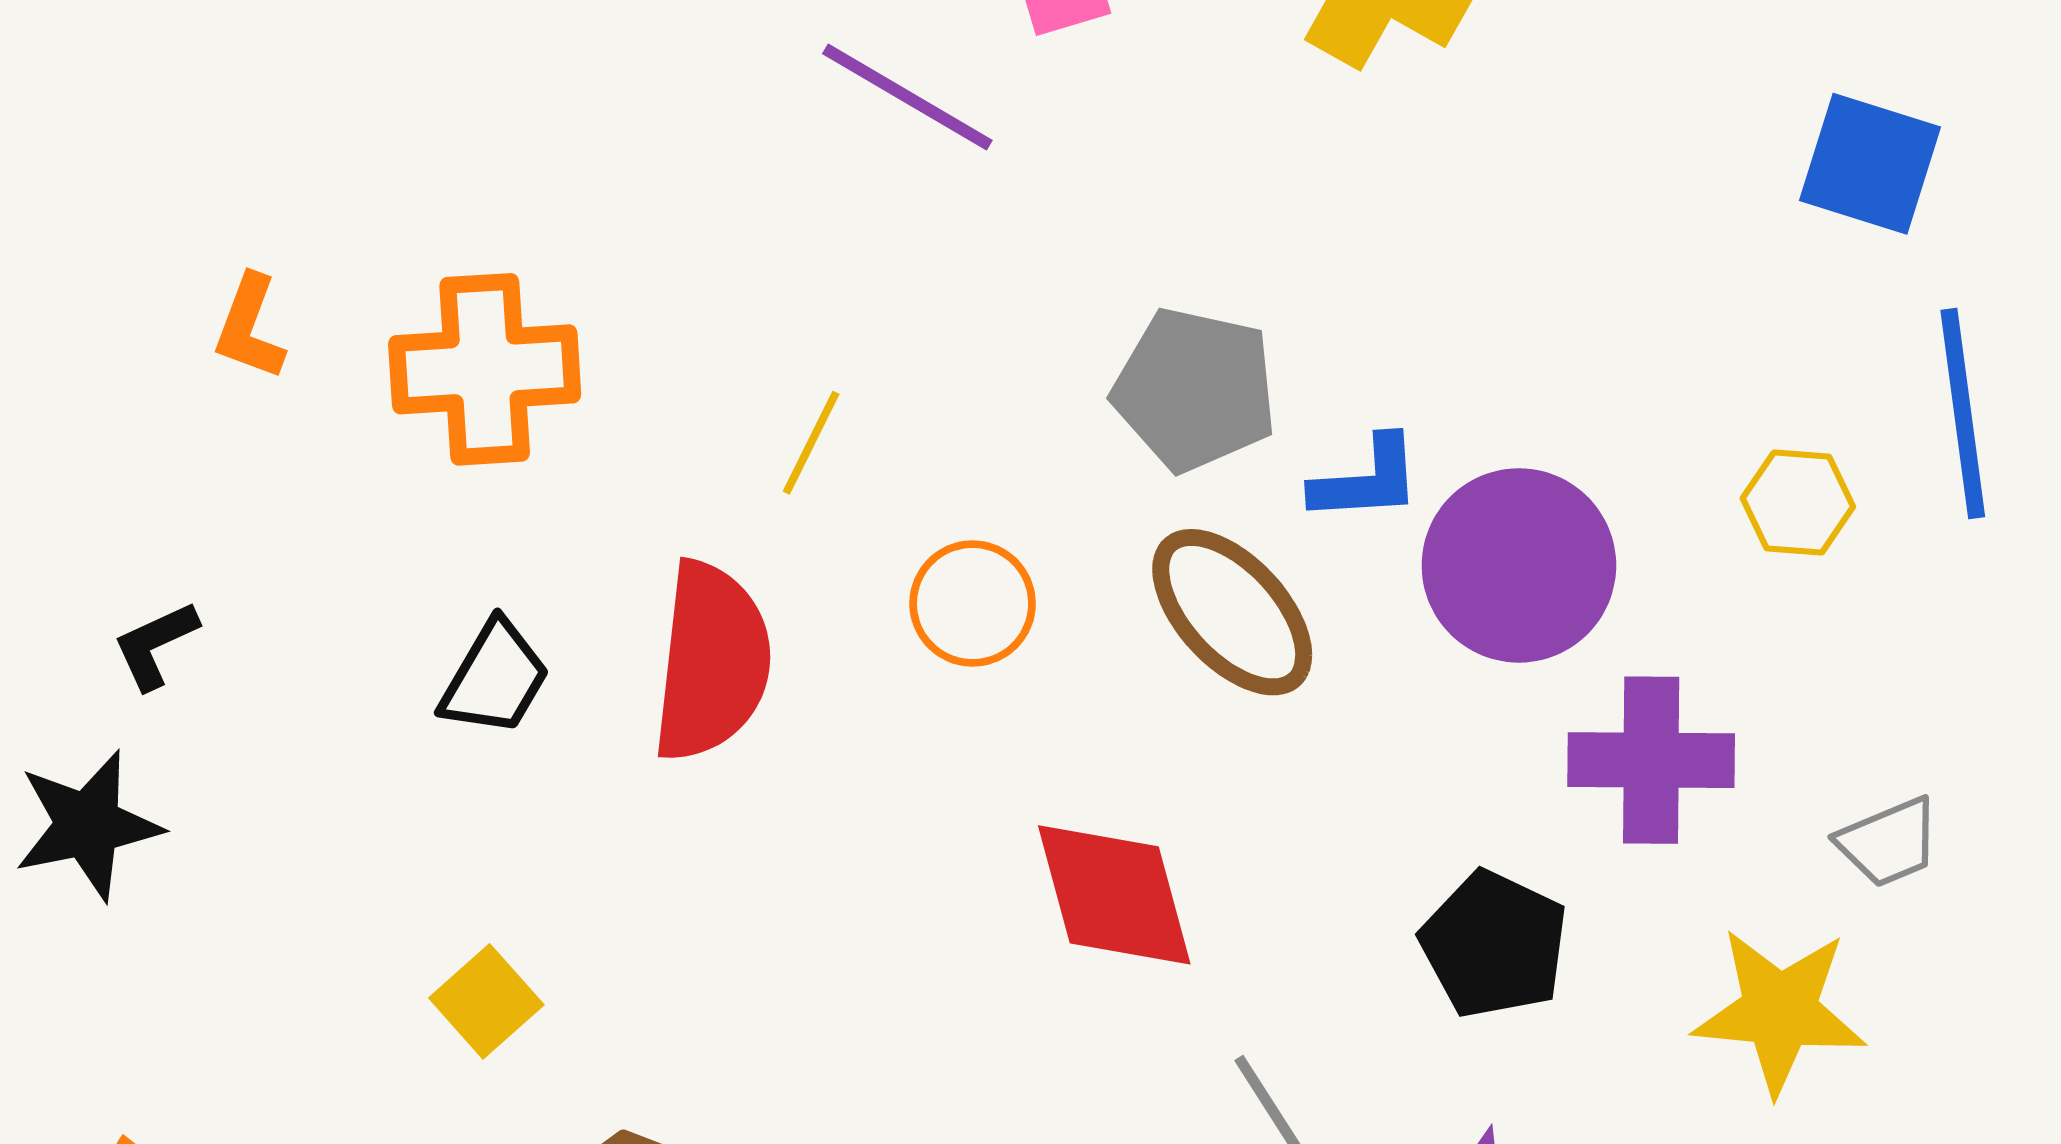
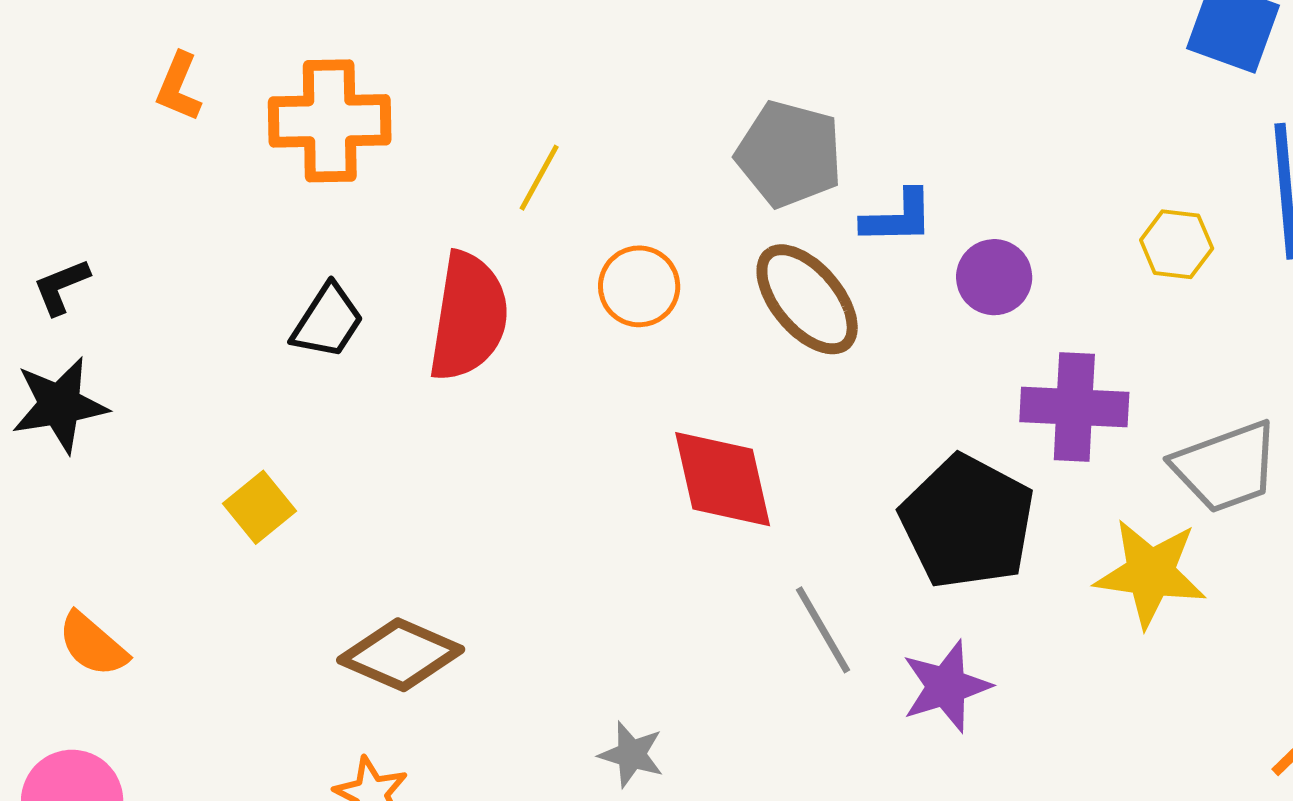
purple circle: (1519, 565) -> (994, 277), size x0.6
black L-shape: (155, 645) -> (61, 287), moved
gray trapezoid: (1889, 842) -> (1226, 467), size x1.6
black pentagon: (1494, 944) -> (967, 522), size x1.4
yellow square: (486, 1001) -> (259, 507), moved

